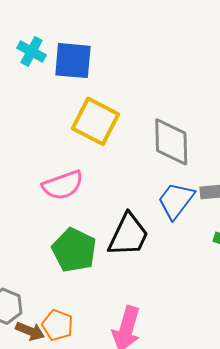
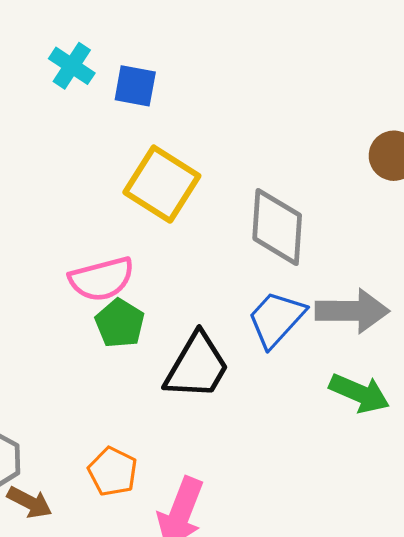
blue square: (73, 61) -> (135, 86), size x0.7
green pentagon: (74, 250) -> (120, 323), moved, size x0.7
orange pentagon: (58, 325) -> (113, 472), moved

